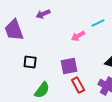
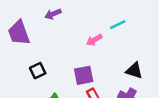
black square: (30, 62) -> (38, 71), turned -32

